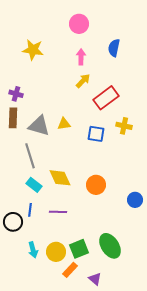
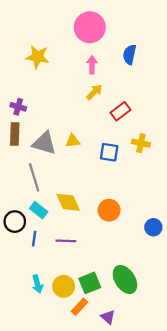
pink circle: (79, 24) -> (90, 27), size x1.4
red rectangle: (106, 98) -> (120, 111), size x0.7
black circle: (13, 222) -> (15, 222), moved

